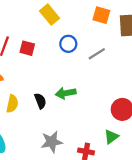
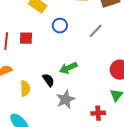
gray line: (97, 54) -> (96, 31), moved
gray star: (52, 142) -> (66, 99), moved

